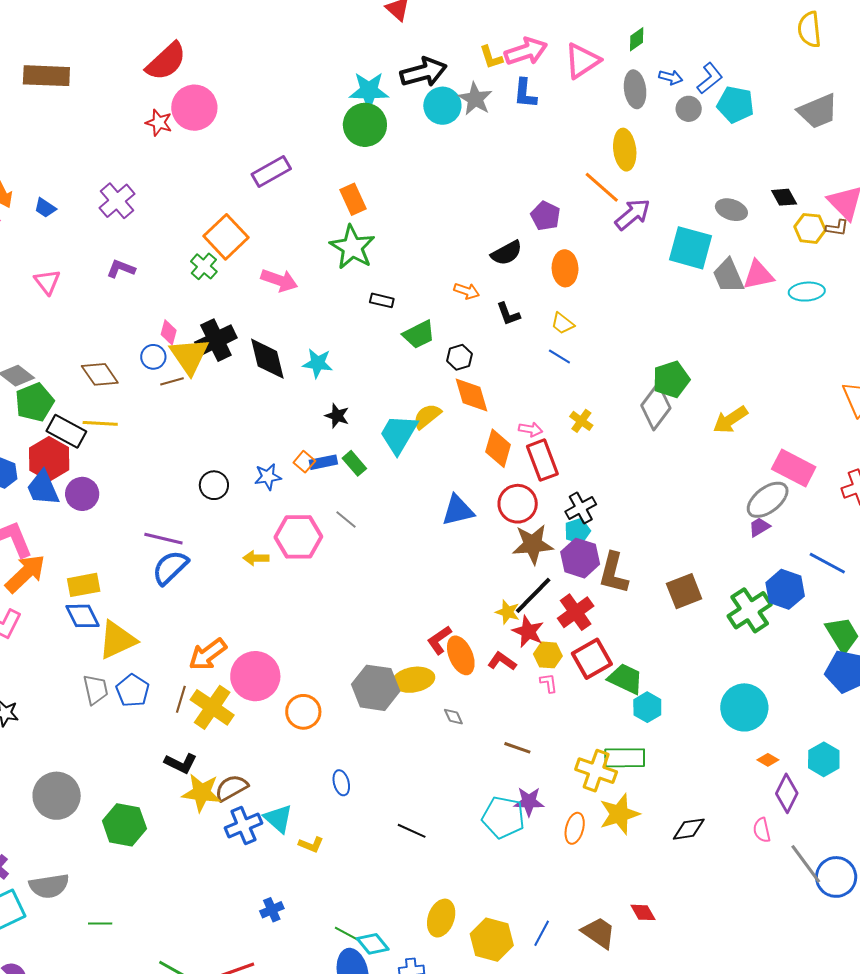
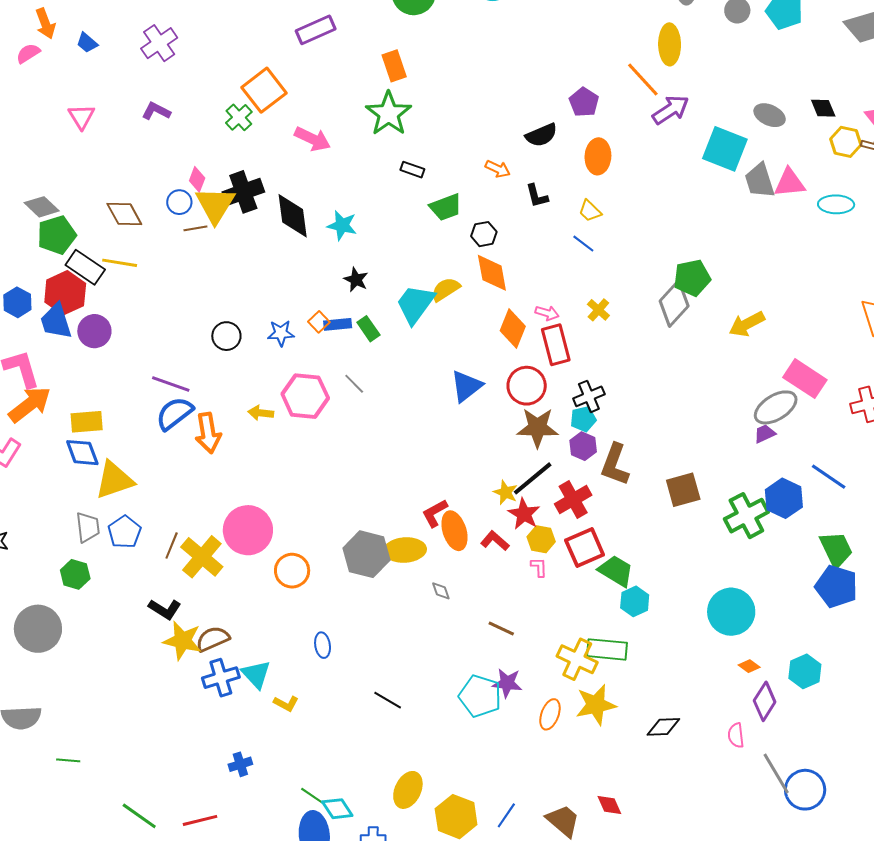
blue triangle: (458, 510) -> (466, 386), turned -30
purple hexagon: (580, 558) -> (583, 446), size x0.7
orange arrow: (208, 654) -> (208, 433), moved, turned -69
green hexagon: (124, 825) -> (75, 574), moved, size x0.7

